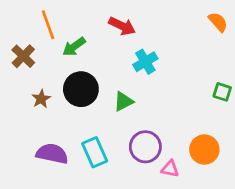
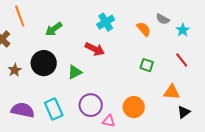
orange semicircle: (218, 22) -> (144, 29), moved
red arrow: (122, 26) -> (95, 49), moved
green arrow: (74, 47) -> (54, 29), moved
cyan cross: (145, 62) -> (106, 22), moved

